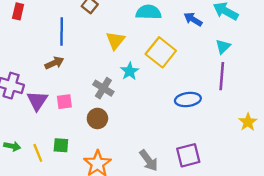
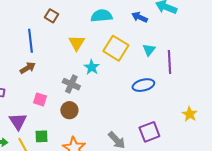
cyan triangle: (223, 47) -> (149, 50), moved
purple triangle: (37, 101) -> (18, 121), moved
pink square: (64, 102) -> (40, 99), turned 32
yellow star: (248, 122) -> (190, 114), moved

